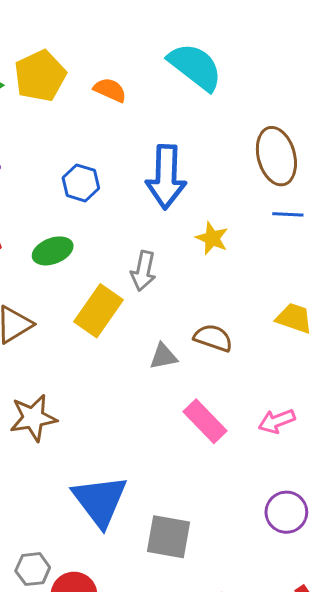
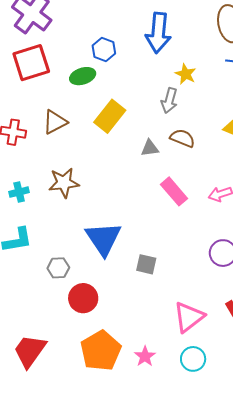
blue hexagon: (81, 183) -> (104, 49), moved
gray arrow: (143, 271) -> (169, 101), moved
gray square: (169, 537) -> (146, 264), size x0.7
gray hexagon: (33, 569) -> (58, 268), moved

